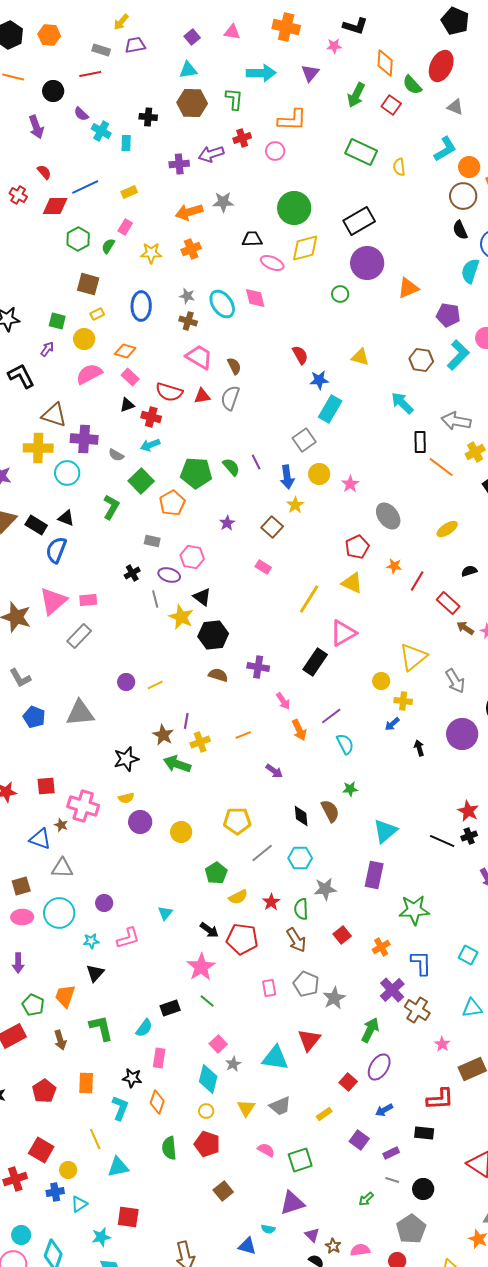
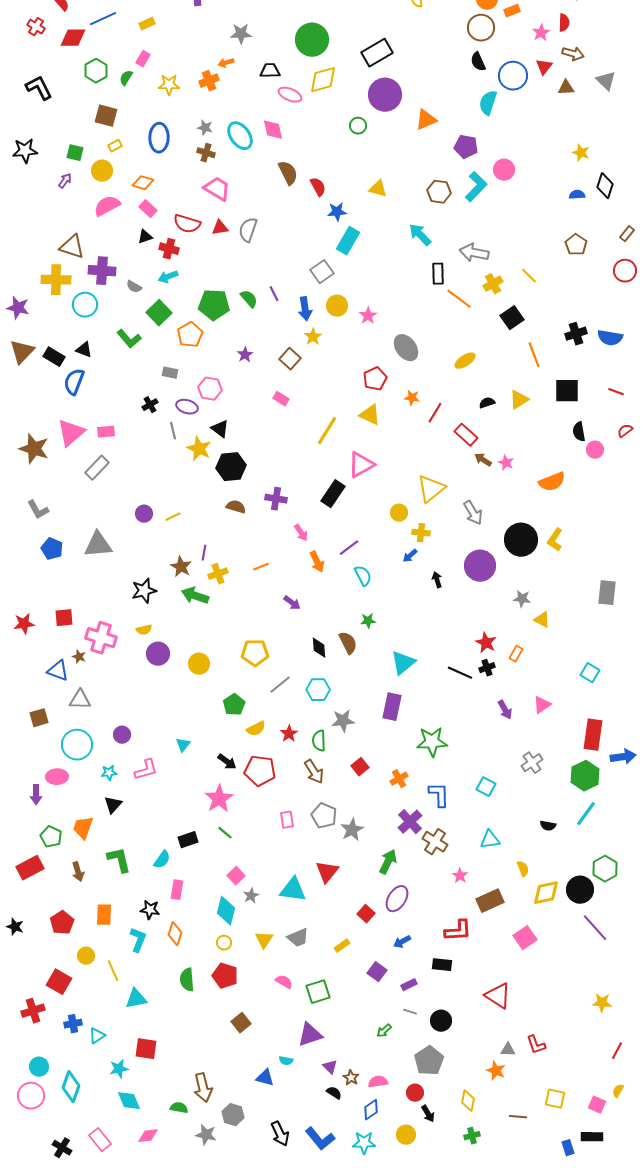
orange arrow: (189, 212) -> (226, 63), moved, size x0.6
brown semicircle: (234, 366) -> (288, 173), moved, size x1.4
black L-shape: (21, 376) -> (39, 88), moved
green L-shape: (111, 507) -> (129, 339), turned 110
pink ellipse: (22, 917) -> (57, 777), moved
yellow circle: (68, 1170) -> (86, 956), moved

